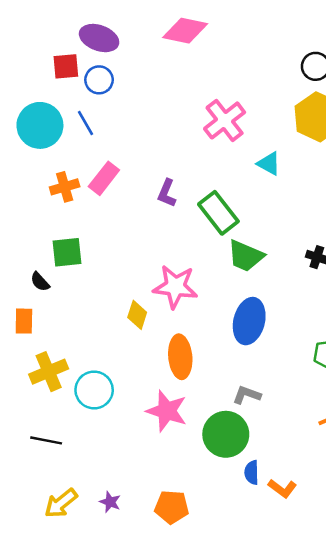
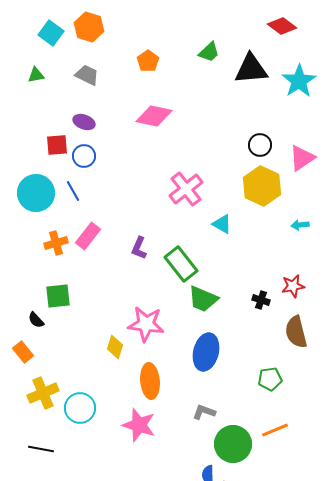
purple ellipse: (99, 38) -> (84, 122), size x0.7
orange rectangle: (24, 321) -> (23, 352), turned -40
green circle: (226, 434) -> (233, 444), moved

